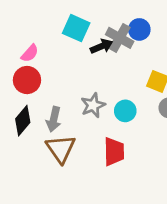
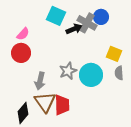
cyan circle: (125, 111) -> (91, 75), size x1.5
black diamond: (23, 121) -> (23, 113), moved
red trapezoid: (114, 152) -> (62, 105), moved

